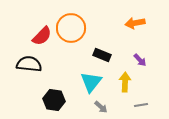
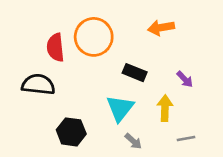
orange arrow: (135, 23) -> (161, 28), moved
red semicircle: (42, 36) -> (55, 47), turned 130

